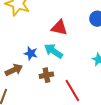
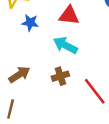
blue star: (31, 53) -> (30, 23), moved

